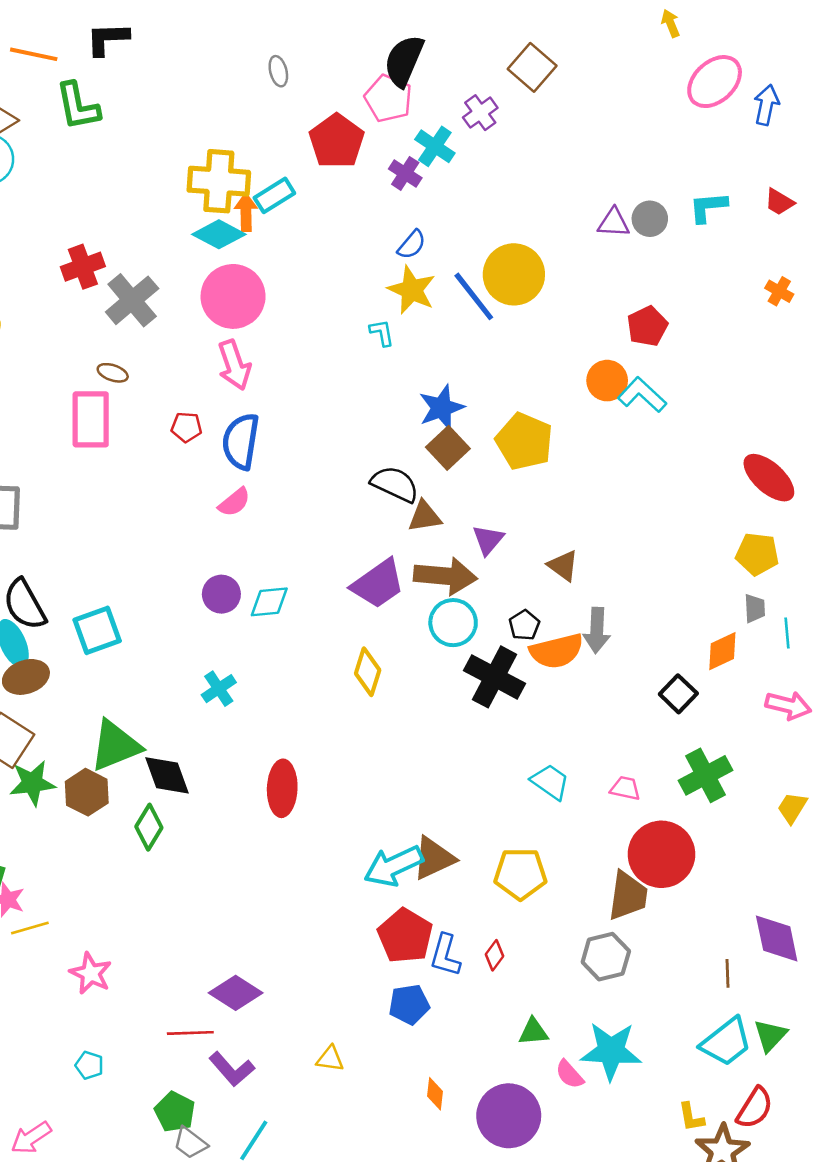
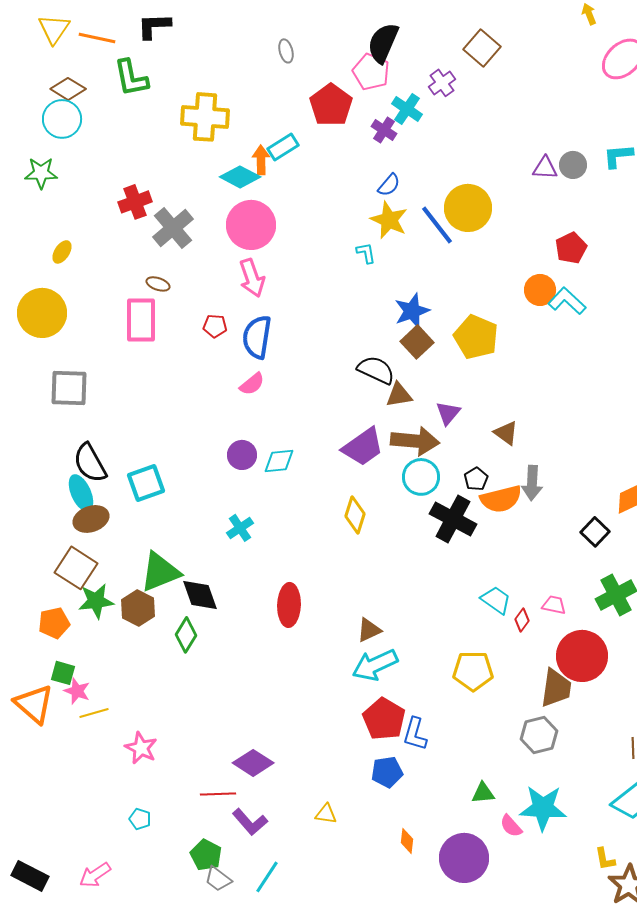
yellow cross: (219, 181) -> (205, 117), moved
brown triangle: (434, 858) -> (369, 630), moved, size x0.7
red diamond: (494, 955) -> (522, 620), moved

